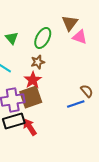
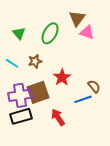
brown star: (38, 62) -> (35, 61), moved
red star: (33, 80) -> (62, 77), moved
red arrow: (30, 127) -> (58, 117), moved

